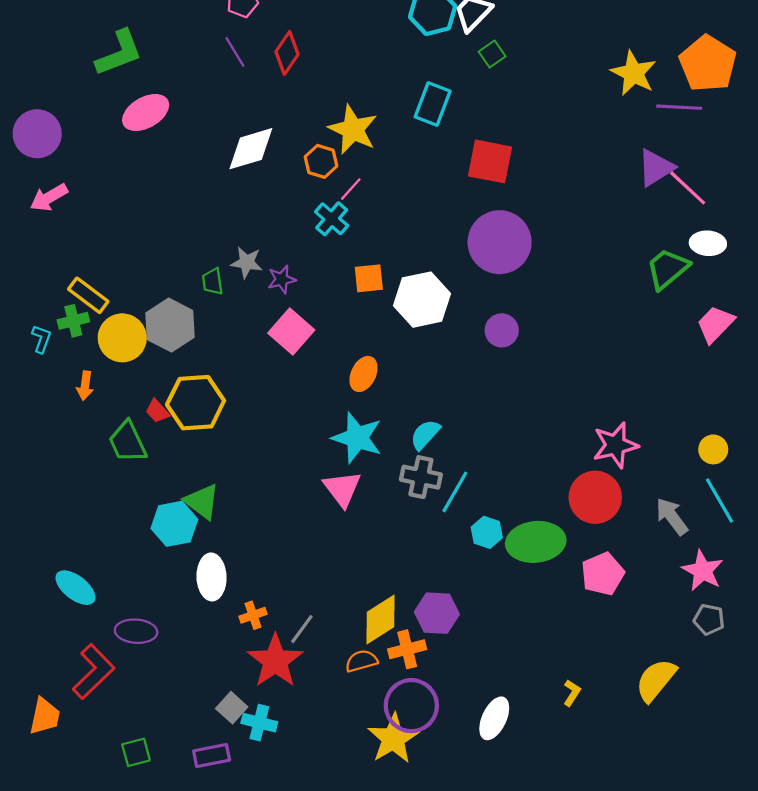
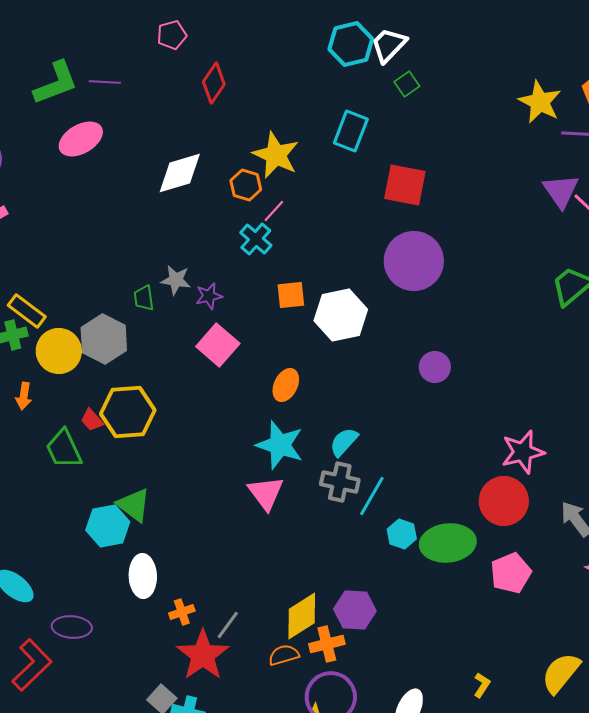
purple line: (235, 52) -> (105, 82), moved, turned -56
purple triangle: (656, 168) -> (561, 191), turned -33
purple circle: (502, 330) -> (435, 367), moved

